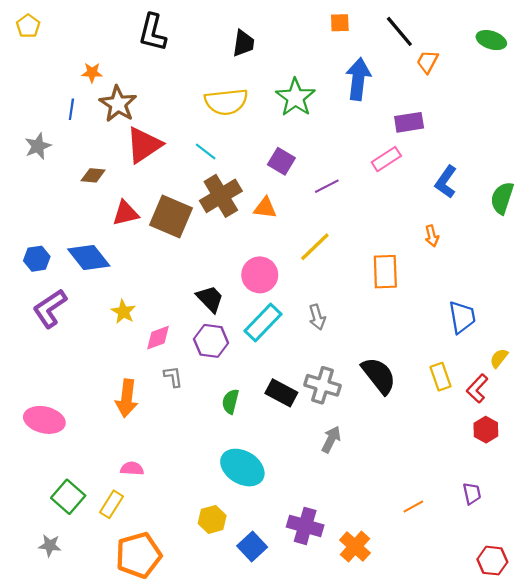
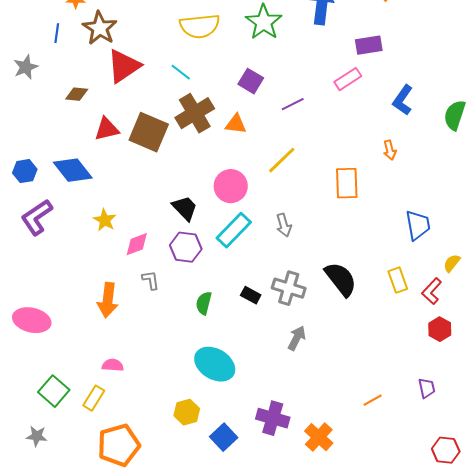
black rectangle: (281, 393) -> (251, 295), size x0.7

